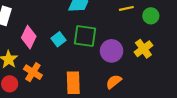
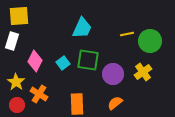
green circle: (151, 16) -> (150, 41), size x1.5

